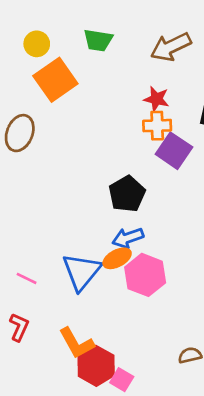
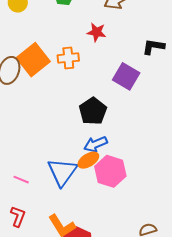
orange square: (55, 80) -> (33, 60), moved
red star: (156, 99) -> (97, 32), moved
orange cross: (157, 126) -> (68, 58), moved

